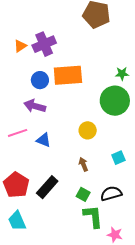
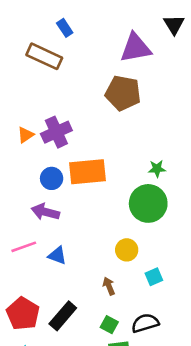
yellow circle: (88, 130) -> (127, 250), moved

